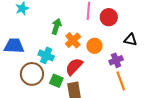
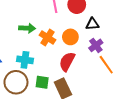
green arrow: (56, 26) -> (27, 28), turned 91
black triangle: (130, 40) -> (92, 24), moved
red semicircle: (74, 67) -> (67, 62), moved

